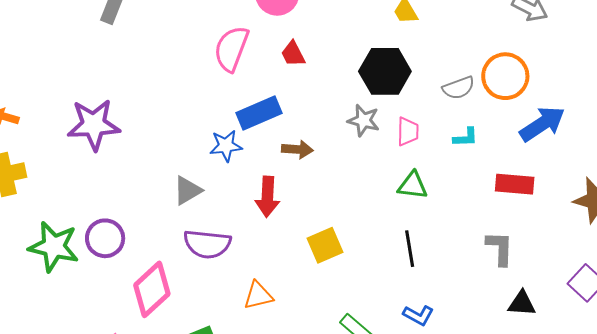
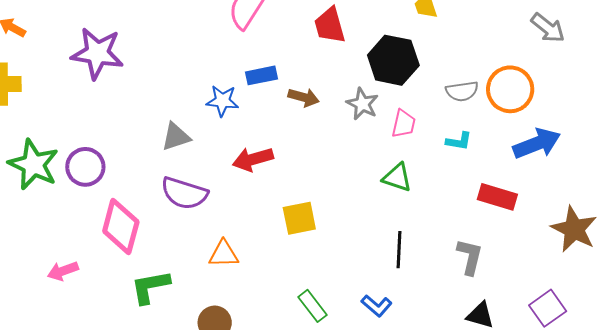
red trapezoid: (293, 54) -> (330, 25), moved, size x1.4
blue rectangle: (259, 113) -> (262, 75), size x0.7
brown arrow: (297, 149) -> (304, 97), moved
red arrow: (267, 197) -> (253, 159), turned 60
black line: (410, 249) -> (399, 250), moved
pink diamond: (152, 289) -> (121, 226), turned -44

